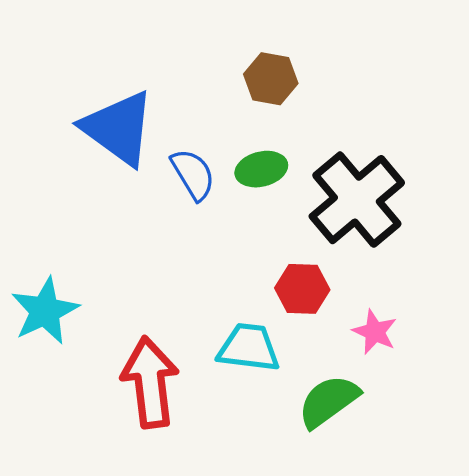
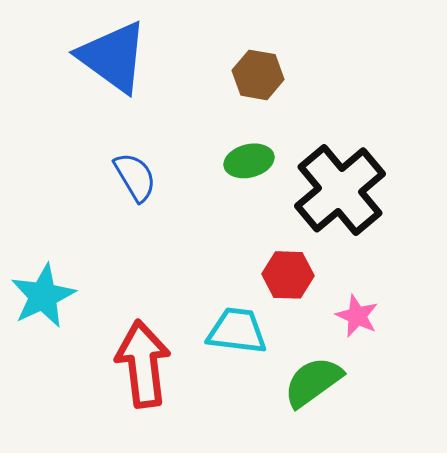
blue triangle: (118, 128) -> (113, 57), moved
blue semicircle: (193, 174) -> (135, 177), moved

